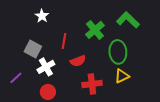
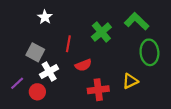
green ellipse: (118, 52) -> (149, 52), moved
red circle: (48, 92) -> (37, 92), moved

